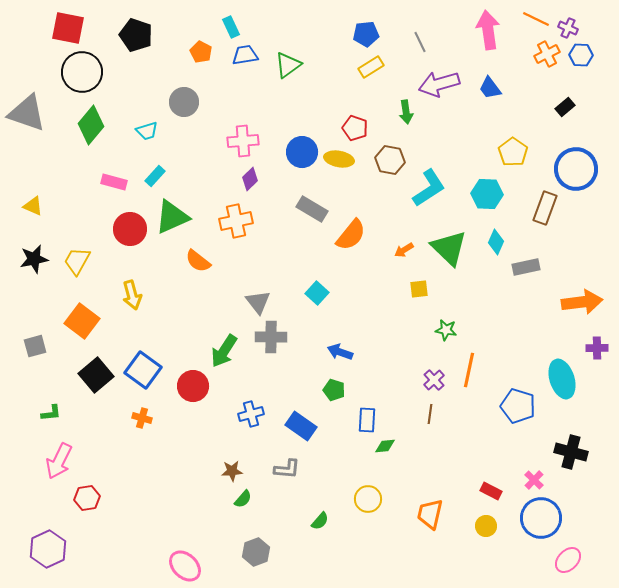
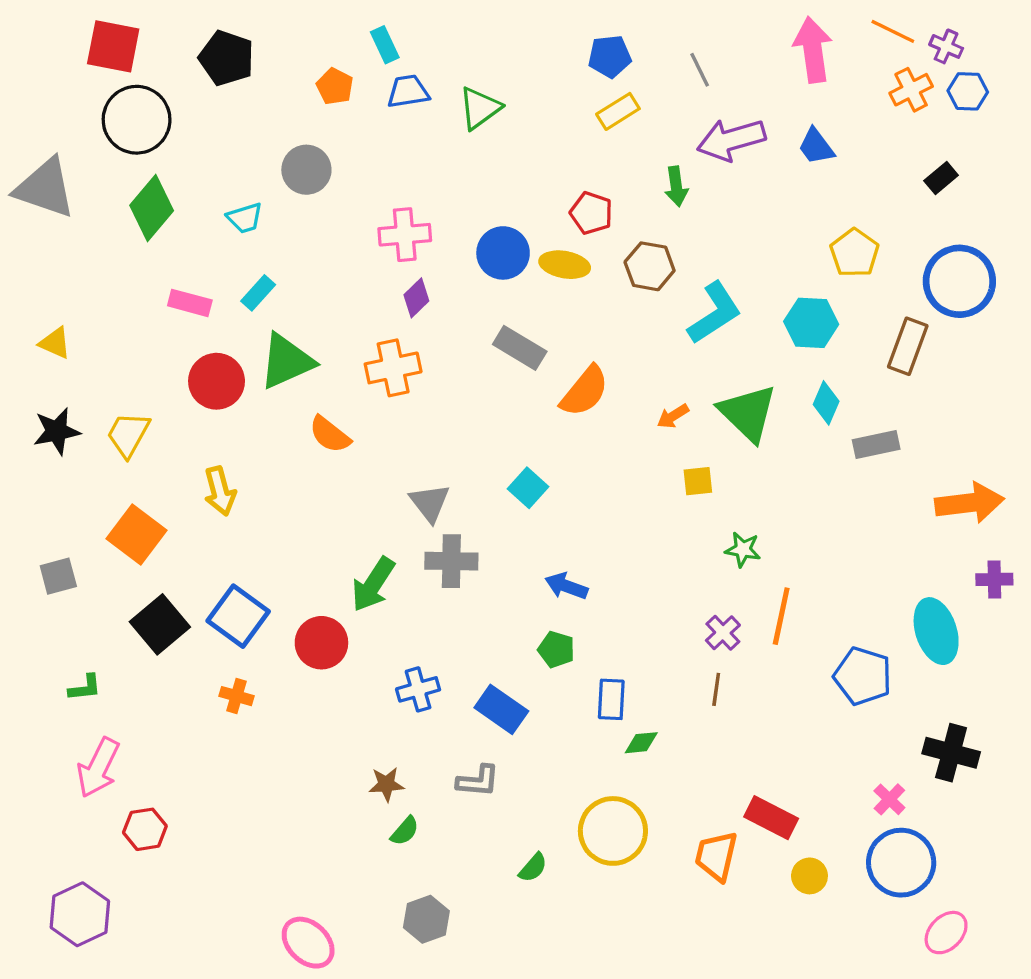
red rectangle: (491, 491) -> (771, 818), moved, size x1.4
yellow circle: (368, 499) -> (613, 831), size x1.5

